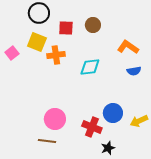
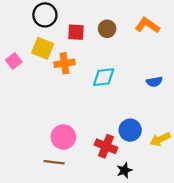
orange L-shape: (128, 47) -> (147, 25), moved

